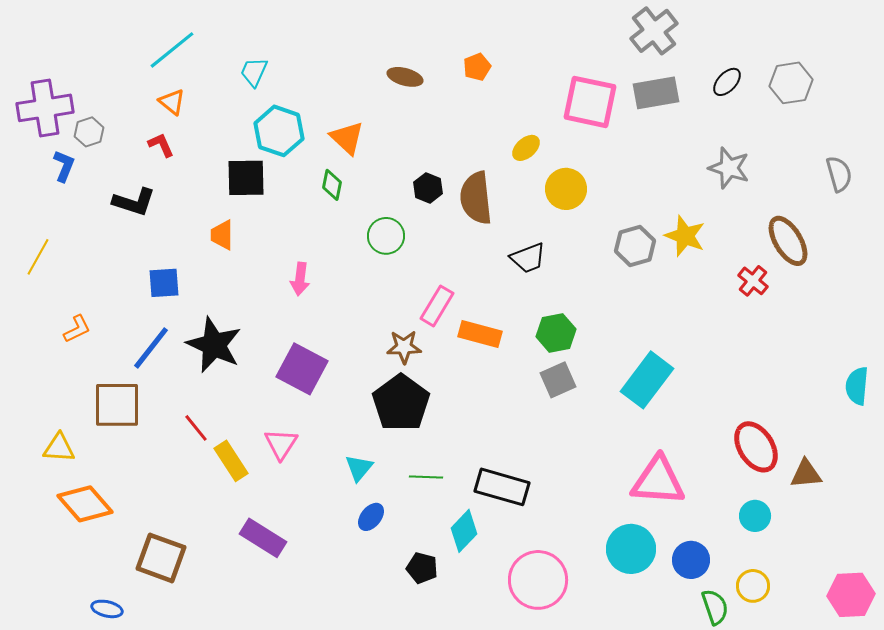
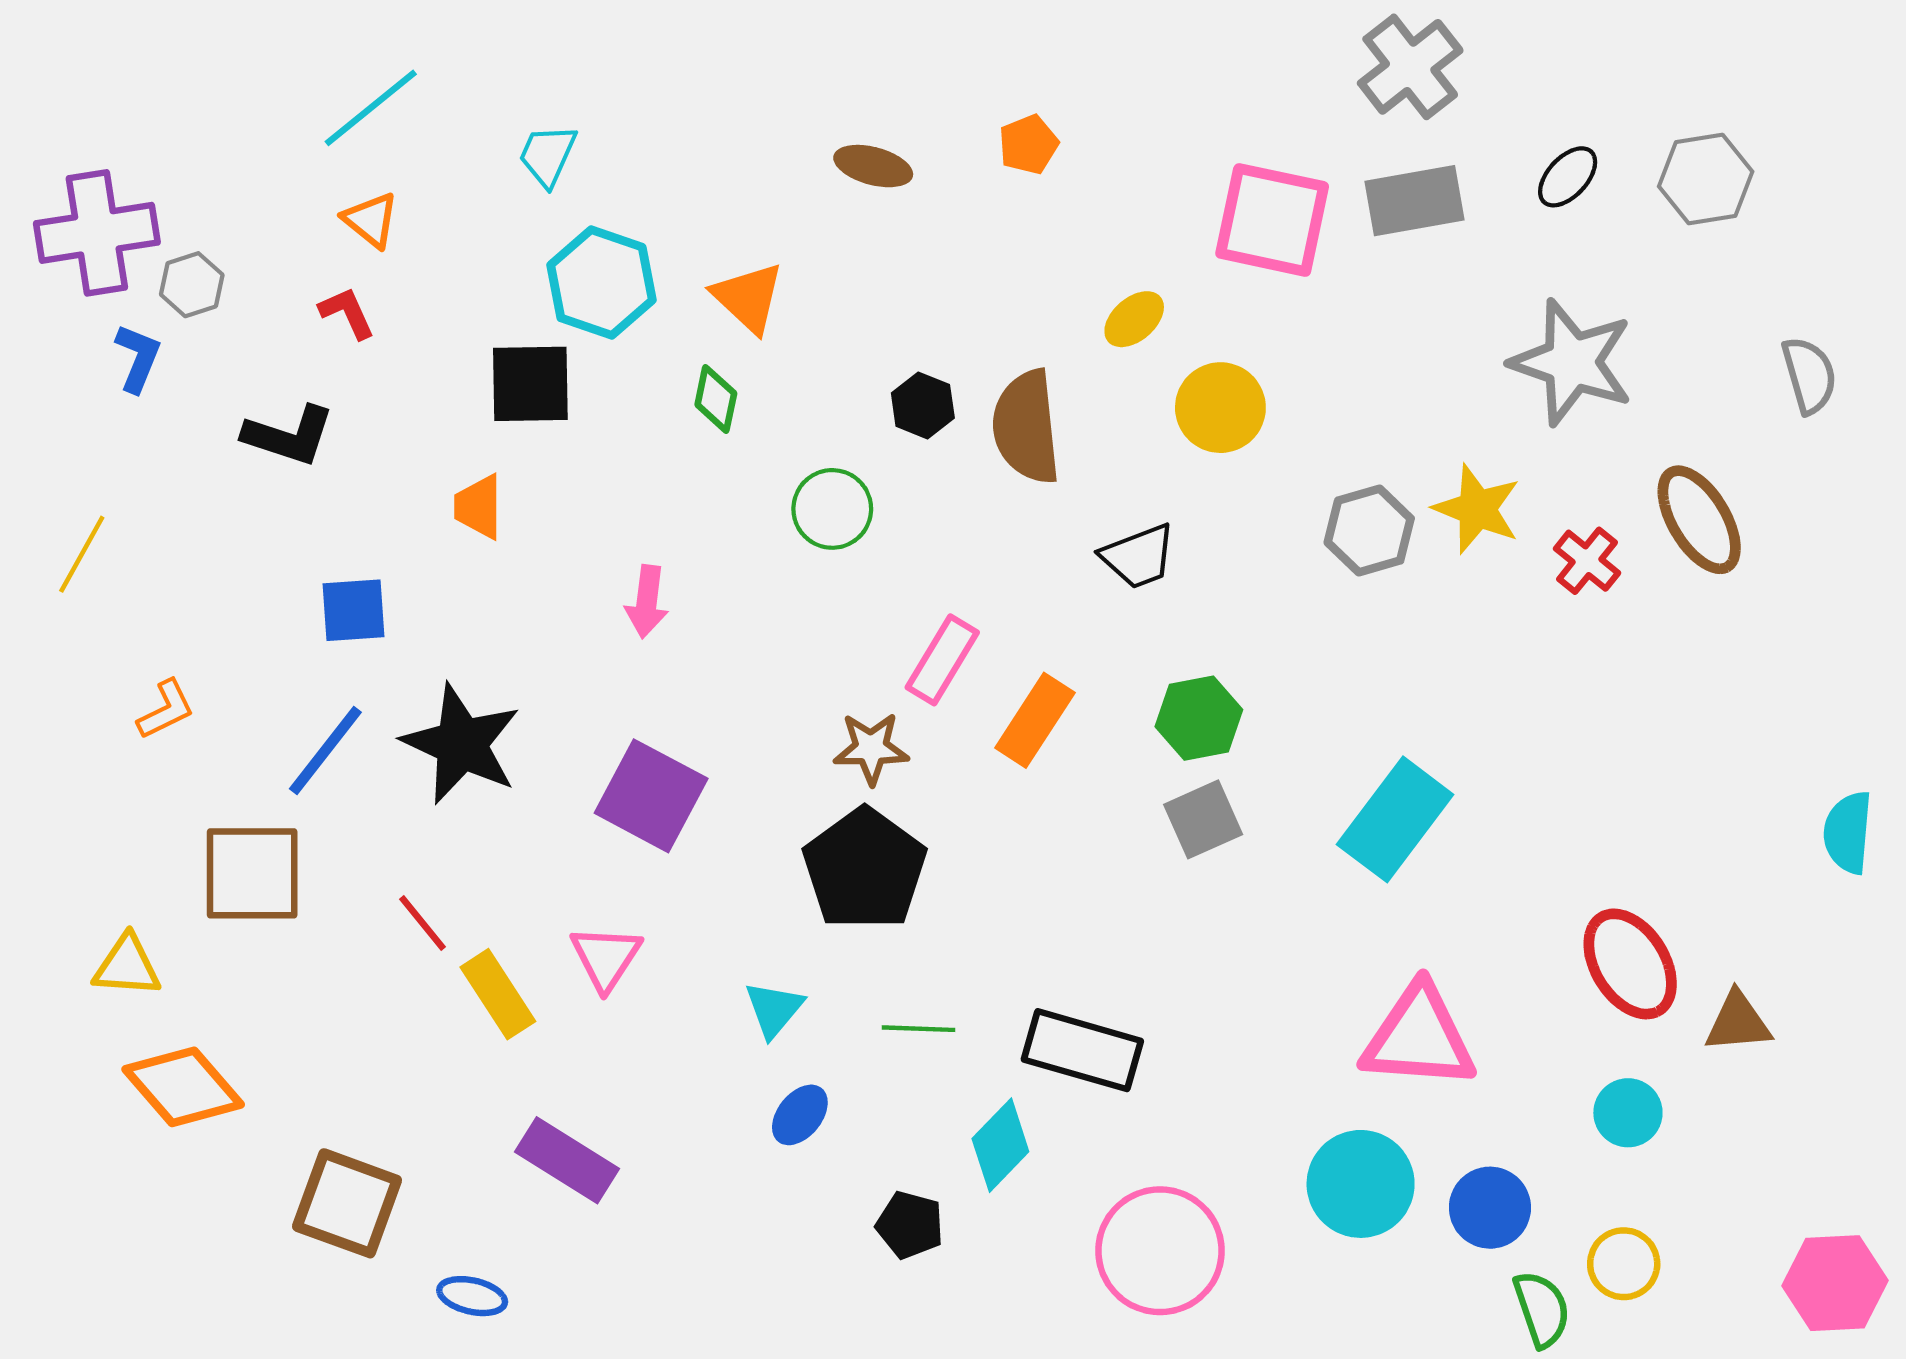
gray star: (729, 168) -> (1572, 362), size x1.4
red cross: (753, 281) -> (1587, 561), moved
orange rectangle: (480, 334) -> (1035, 720), turned -72
blue ellipse: (107, 609) -> (472, 1296), moved

